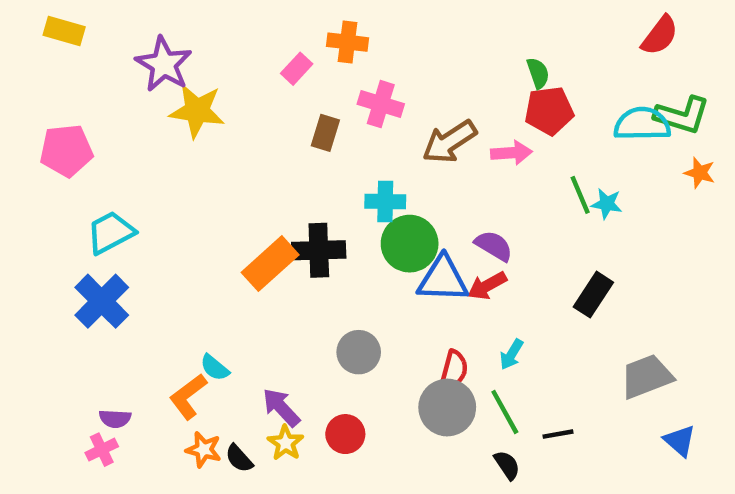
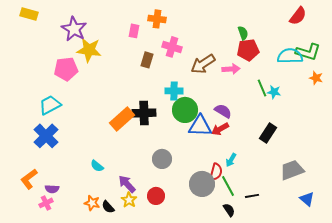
pink rectangle: (297, 69) -> (134, 31), turned -32
pink pentagon: (66, 151) -> (66, 69), moved
red semicircle: (454, 370) -> (216, 172), moved
orange L-shape: (188, 396) -> (29, 179), moved

